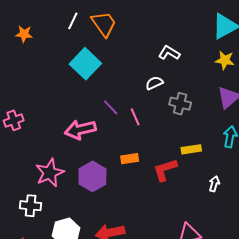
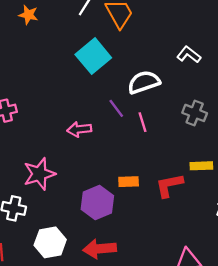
white semicircle: (154, 83) -> (144, 82), moved, size x1.6
pink arrow: (80, 130) -> (79, 129), size x0.7
orange rectangle: (130, 159) -> (129, 182), moved
purple hexagon: (92, 176) -> (97, 202), moved

